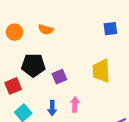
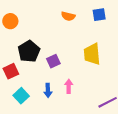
orange semicircle: (46, 30) -> (68, 16), moved
black pentagon: (33, 65) -> (29, 51), turned -30

